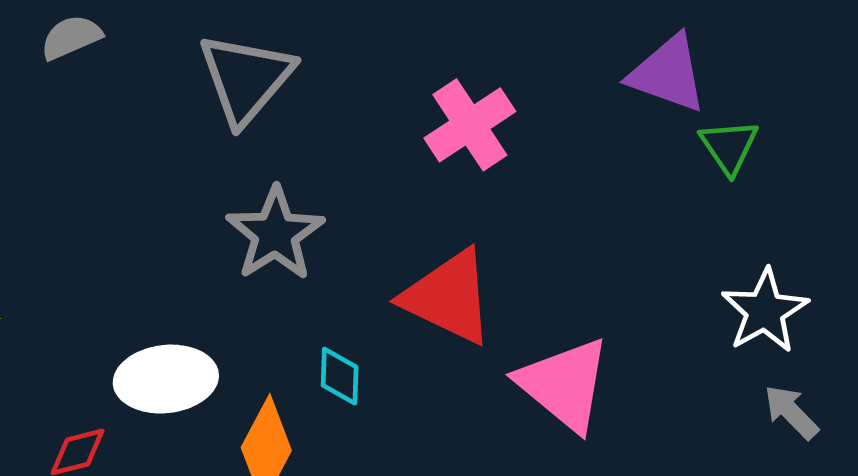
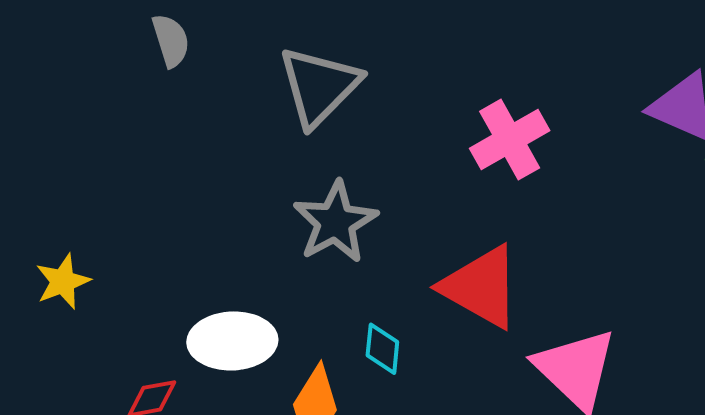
gray semicircle: (71, 37) -> (171, 41), turned 92

